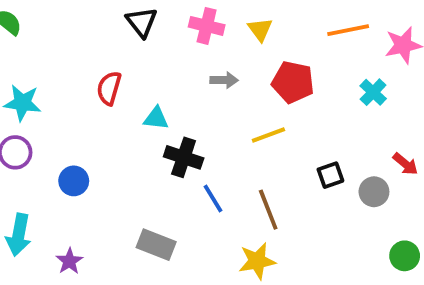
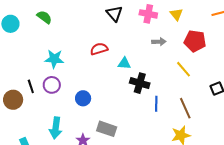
red semicircle: (109, 88) -> (99, 49), turned 60
yellow line: (268, 135) -> (183, 69), turned 72
blue line: (213, 198) -> (156, 104), turned 35
gray rectangle: (156, 245) -> (107, 129), moved

